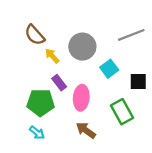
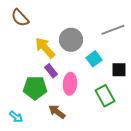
brown semicircle: (35, 35) -> (20, 18), moved
yellow arrow: (52, 56) -> (45, 48), size x1.6
brown arrow: (86, 130) -> (57, 112), moved
cyan arrow: (37, 133) -> (16, 117), moved

